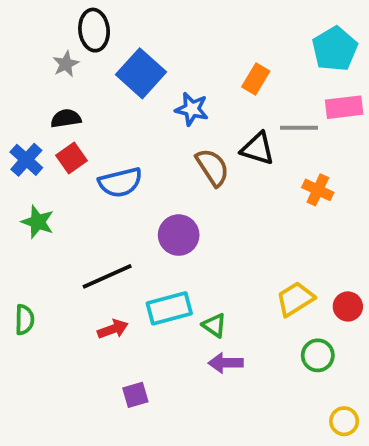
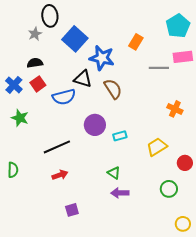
blue star: (192, 109) -> (102, 58), size x1.4
black triangle: (258, 149) -> (83, 79), moved
orange cross: (318, 190) -> (175, 109), moved
yellow trapezoid: (295, 299) -> (157, 147), moved
cyan rectangle: (169, 308) -> (120, 136), moved, size x0.6

